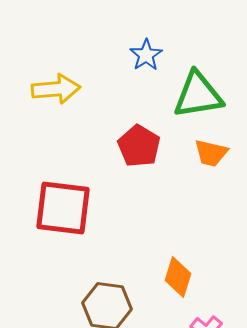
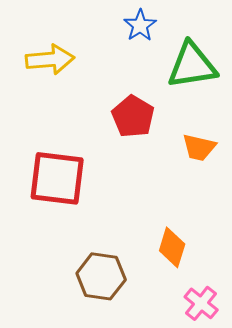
orange trapezoid: (211, 153) -> (199, 147), moved

